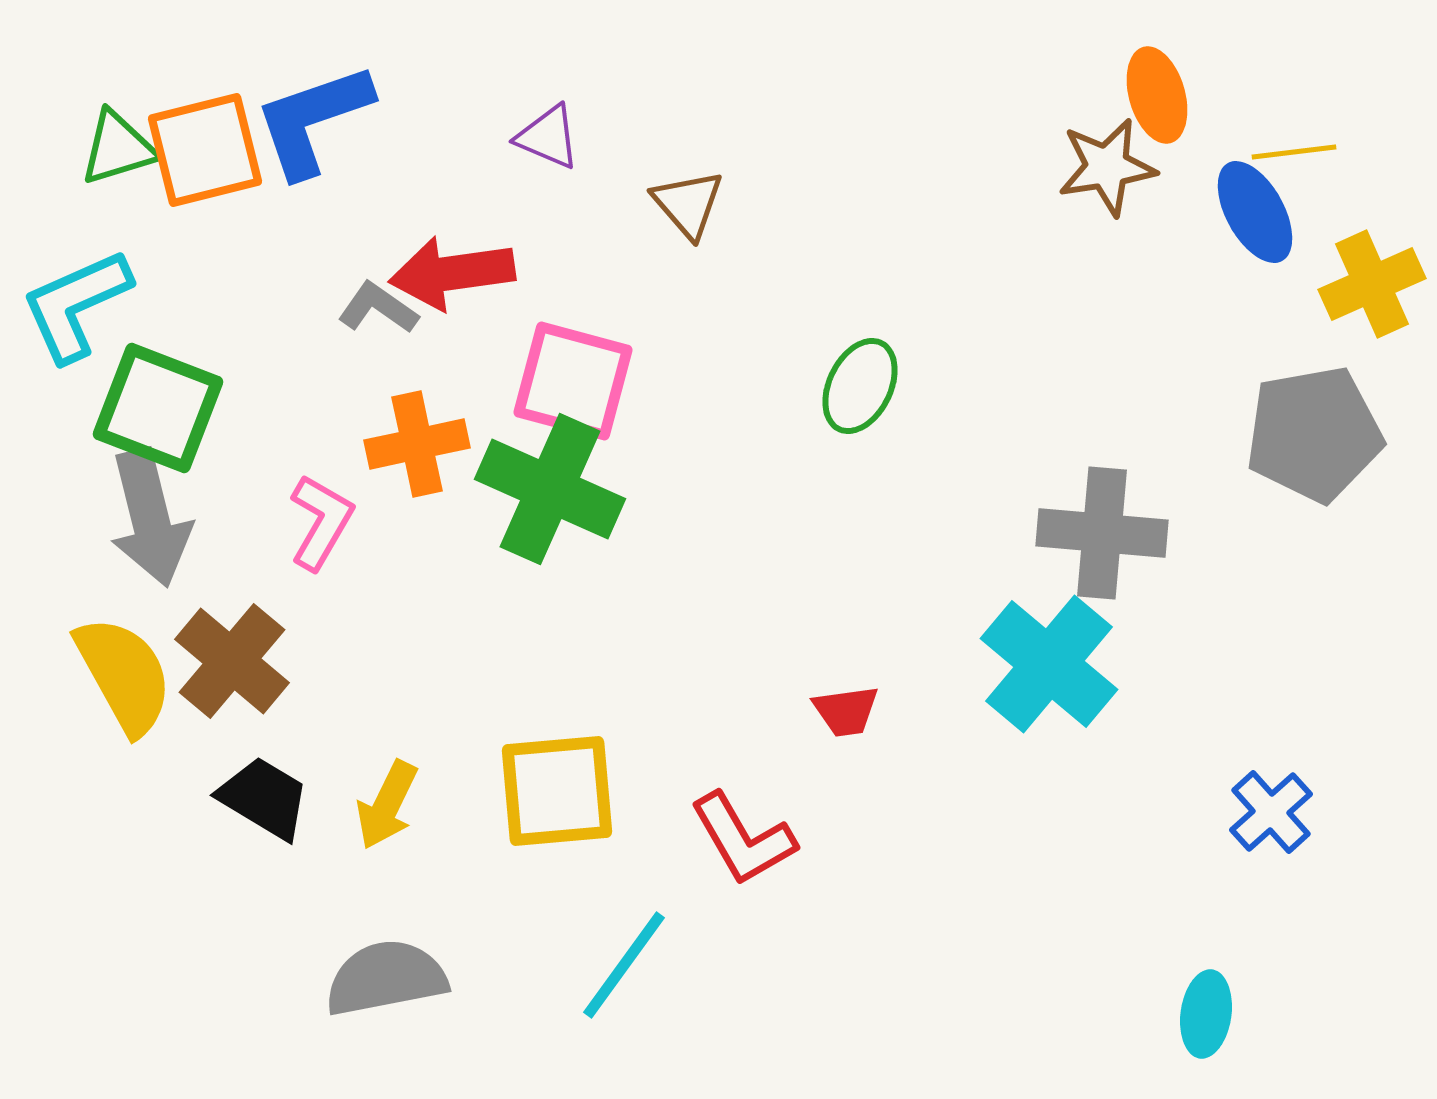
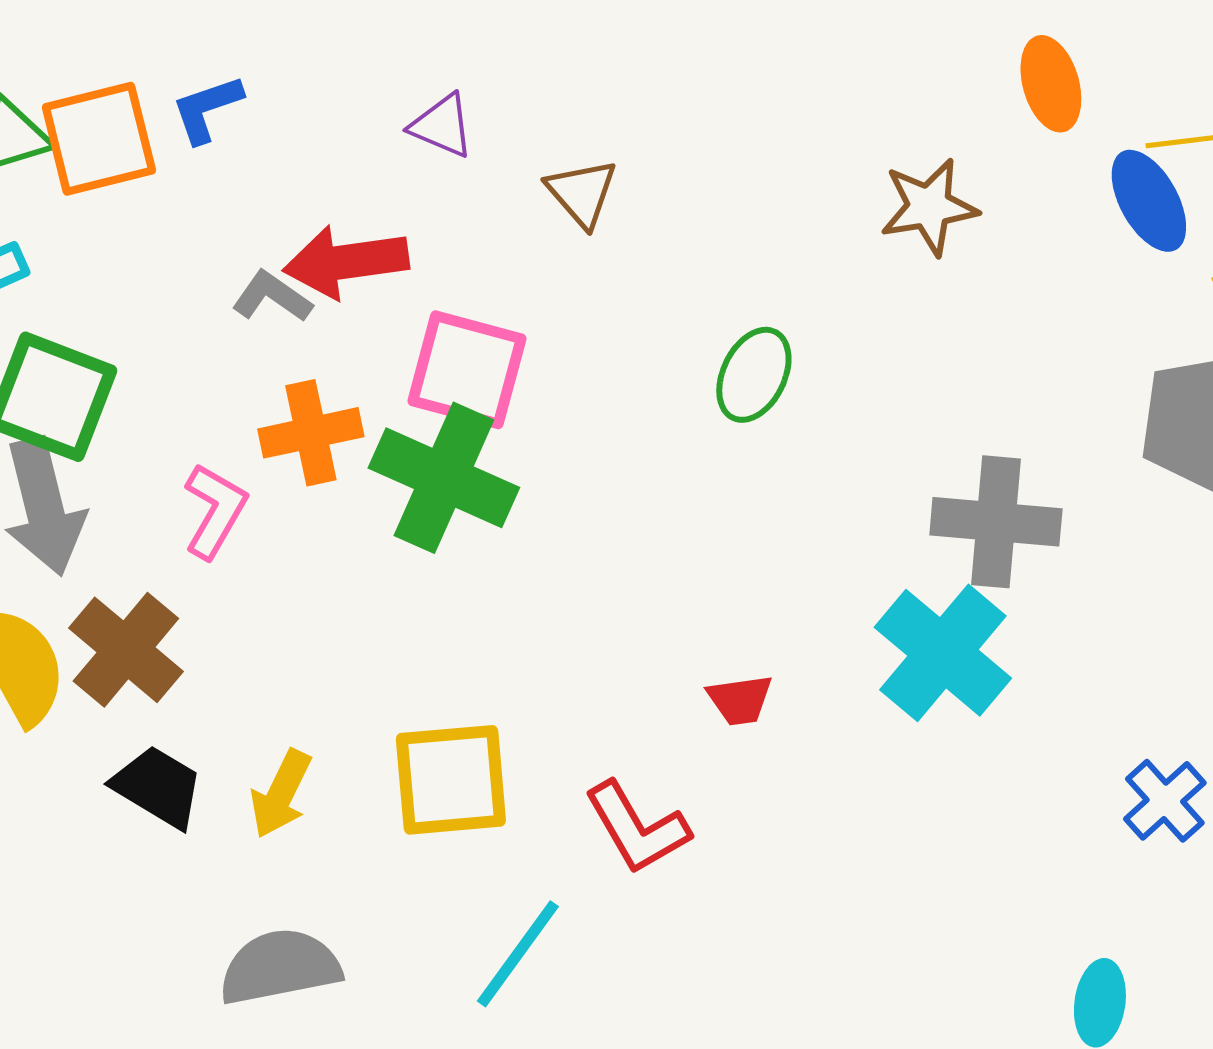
blue L-shape: (313, 120) -> (207, 109), size x0.6
brown star: (1107, 167) -> (929, 207), moved

